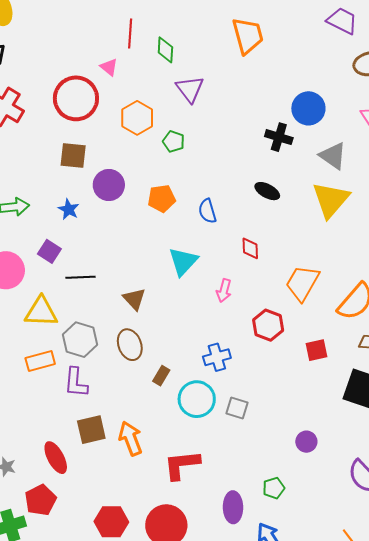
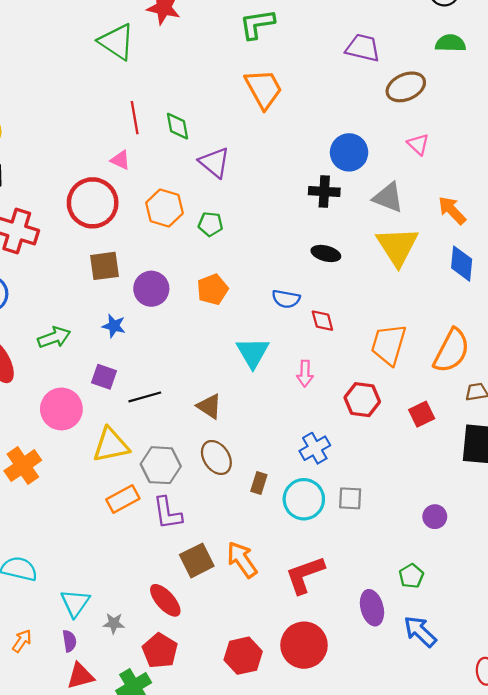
blue semicircle: (207, 211) -> (286, 299), moved, turned -50

